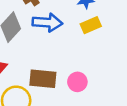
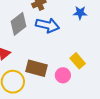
yellow rectangle: (91, 25) -> (78, 61), moved, turned 63

